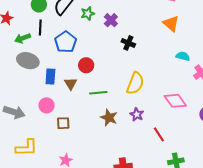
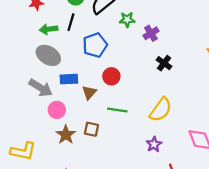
blue rectangle: (50, 77) -> (69, 79), turned 70
gray arrow: (14, 112) -> (41, 88), moved
brown star: (109, 118) -> (66, 135), moved
brown square: (63, 123) -> (91, 129), moved

